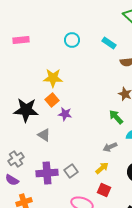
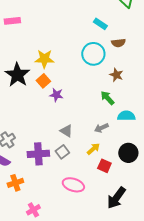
cyan circle: (72, 40) -> (93, 54), moved, size x1.5
black star: (26, 110) -> (17, 75), moved, turned 30
gray triangle: (44, 135) -> (66, 131), moved
red square: (104, 190) -> (104, 166), moved

